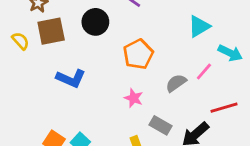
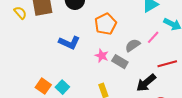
blue L-shape: (71, 78) -> (69, 43), moved
gray rectangle: (160, 125) -> (120, 62), moved

